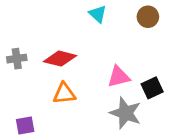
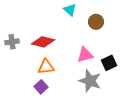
brown circle: (148, 17) -> (96, 22), moved
purple square: (25, 126) -> (41, 87), moved, turned -32

